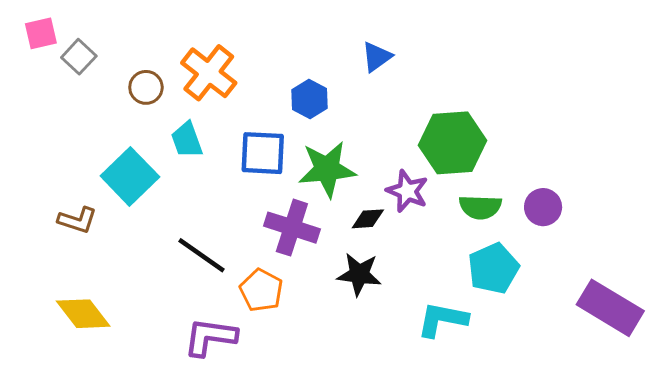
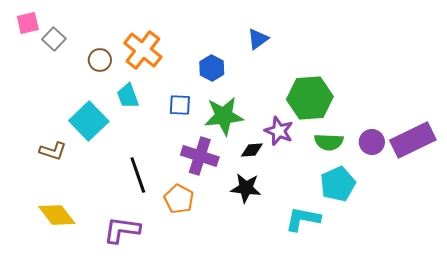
blue square: (263, 153) -> (180, 105), size x0.7
black line: (201, 255) -> (138, 175), turned 36
purple rectangle: (610, 308) -> (413, 140), moved, turned -57
purple L-shape: (210, 337) -> (122, 230), moved

